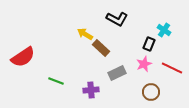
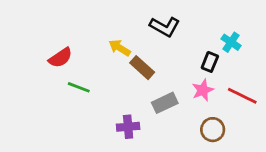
red semicircle: (23, 57) -> (60, 58), moved, size x0.7
green line: (56, 81) -> (79, 87), moved

